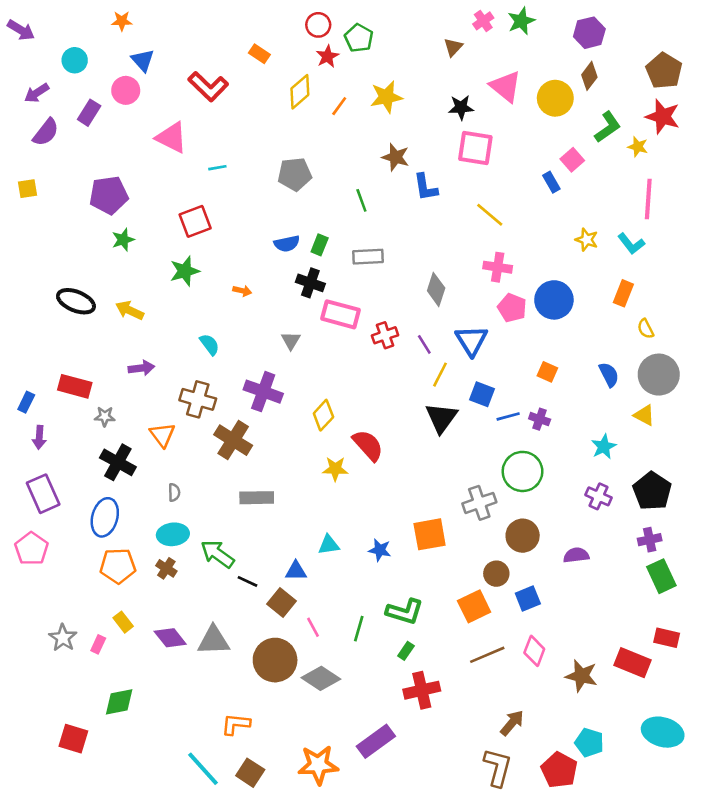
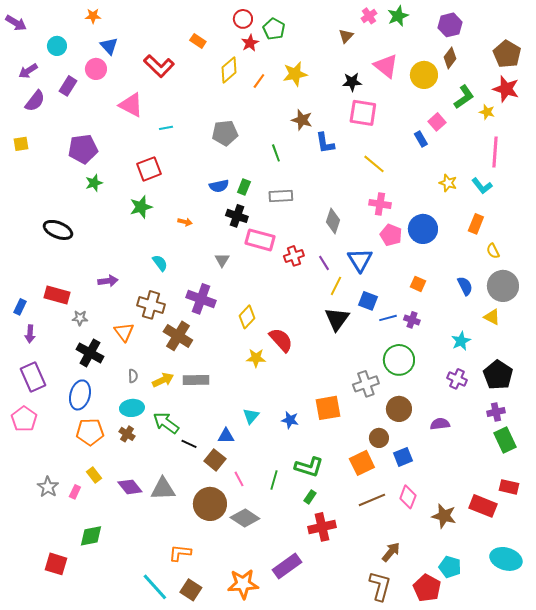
yellow arrow: (130, 310) -> (163, 380), moved, turned 130
cyan triangle: (329, 545) -> (251, 416), turned -42

